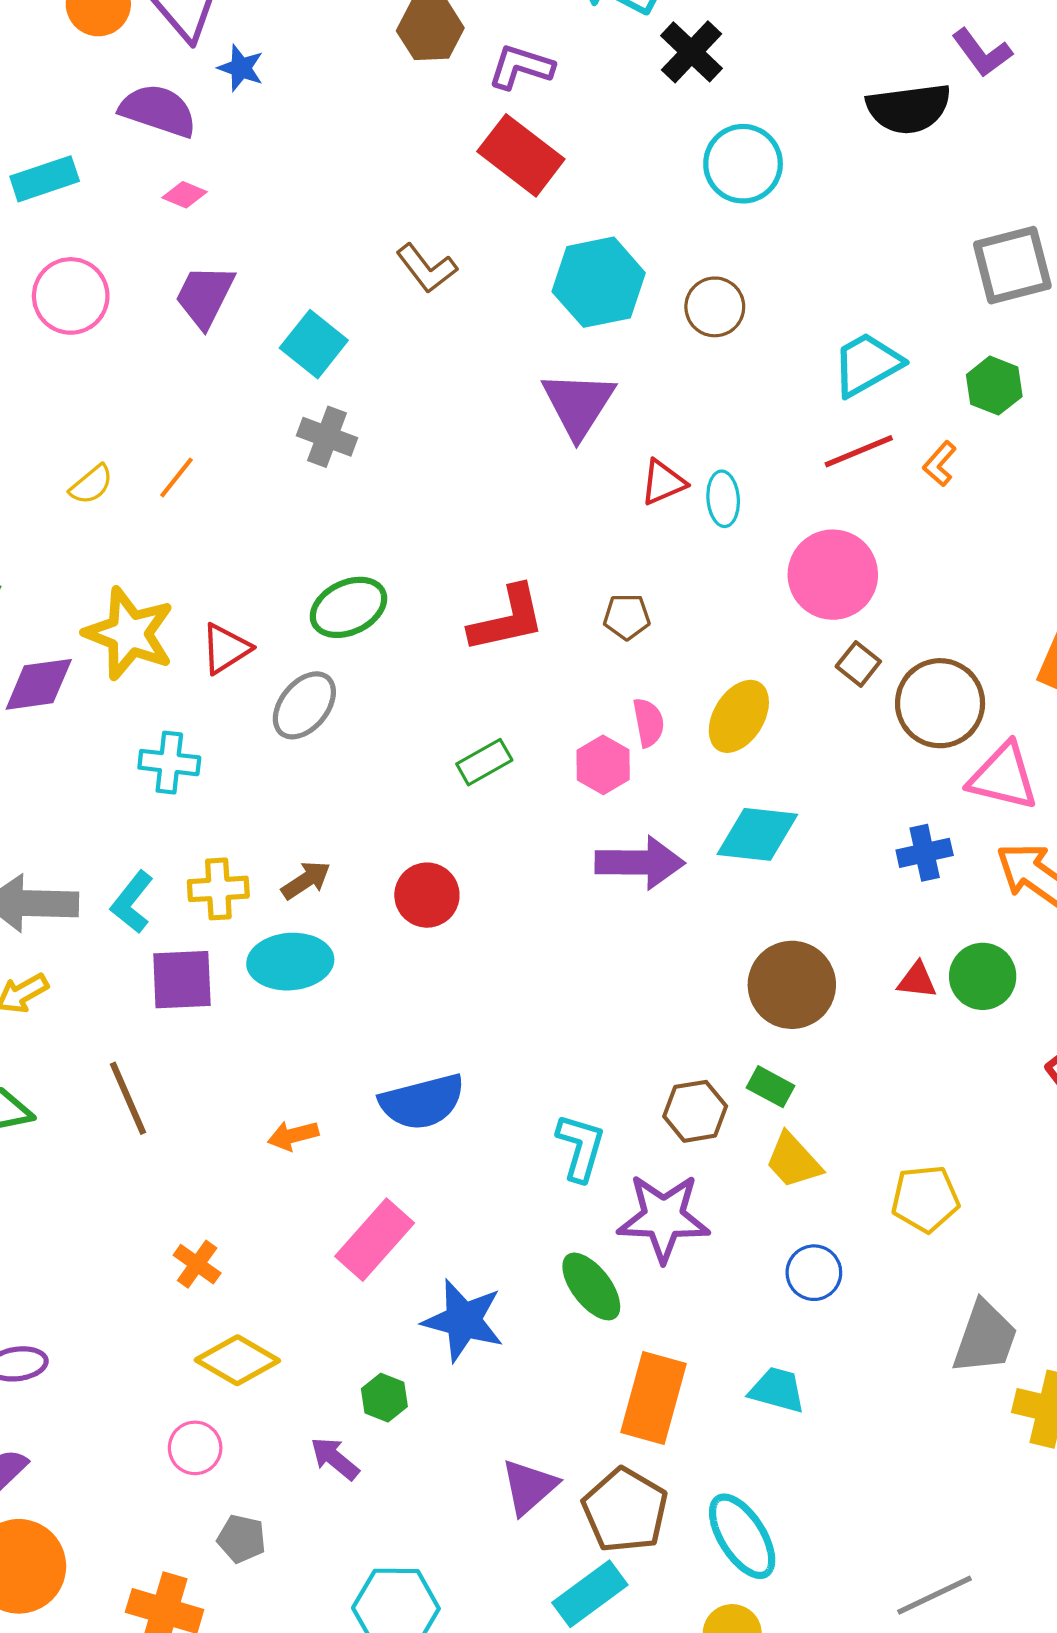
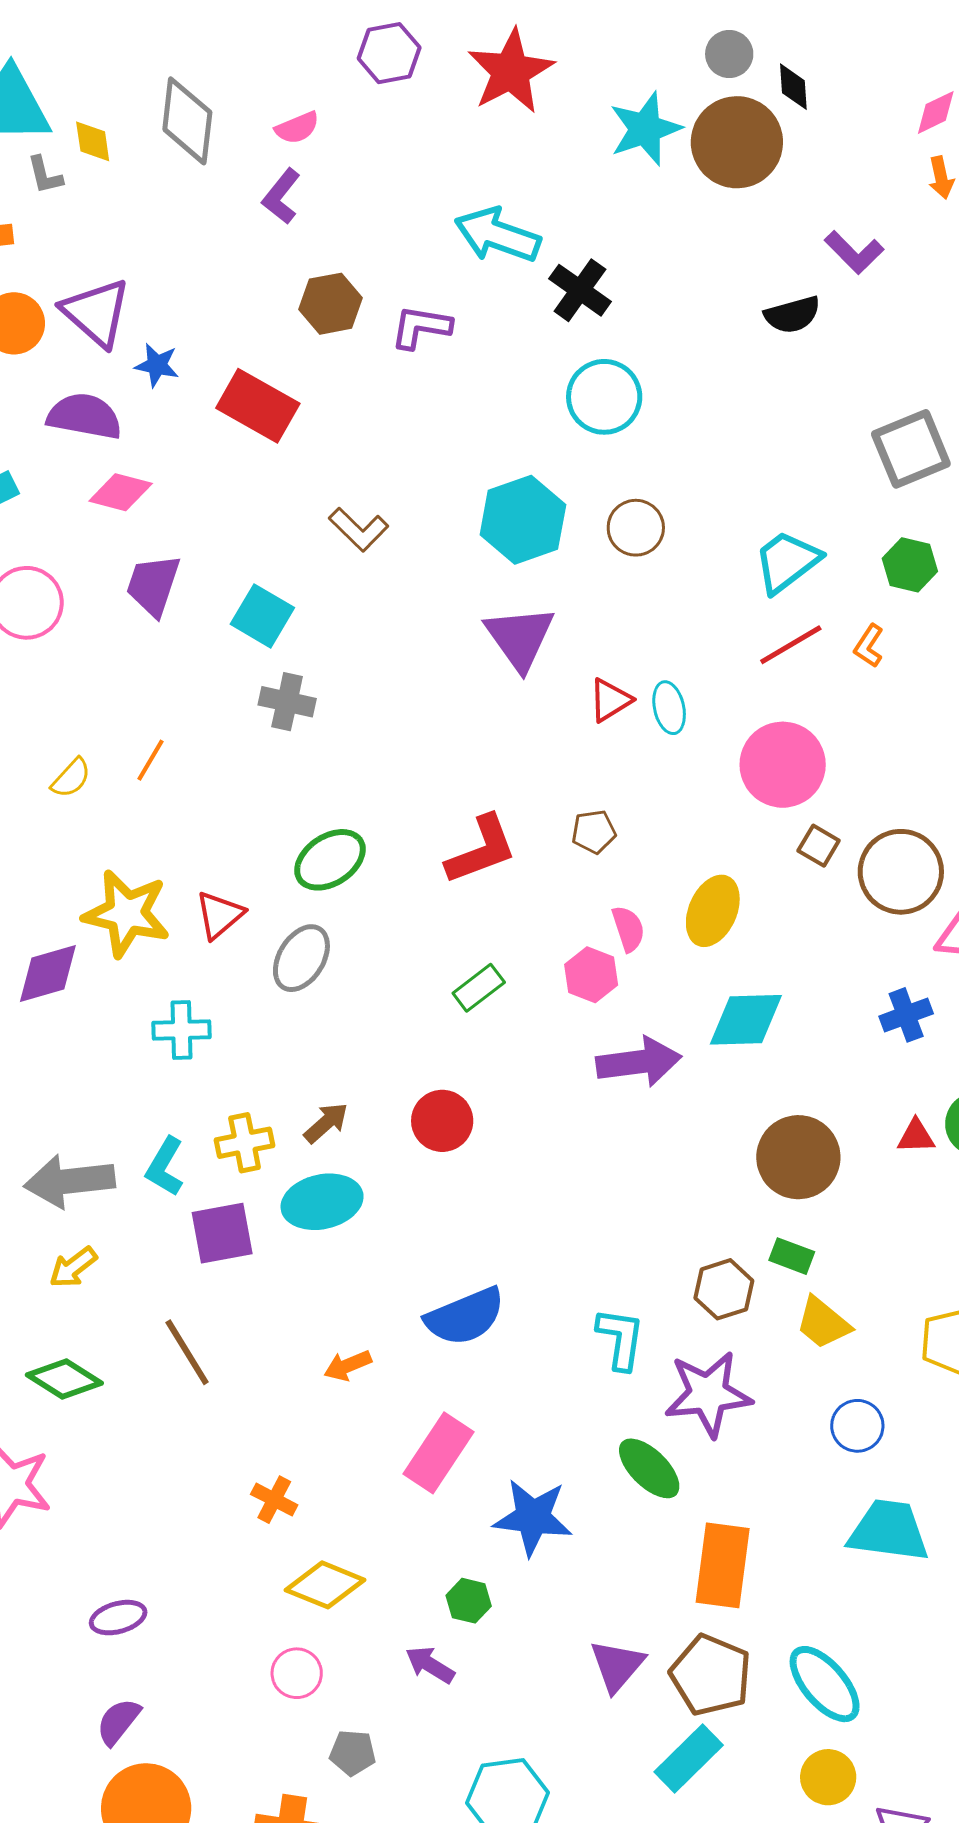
black semicircle: (909, 108) -> (792, 315), size x0.7
red rectangle: (521, 155) -> (258, 406), moved
cyan circle: (743, 164) -> (604, 397), moved
pink diamond: (184, 195) -> (121, 492), size x1.5
cyan trapezoid: (777, 1390) -> (889, 1531), moved, size x1.5

